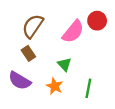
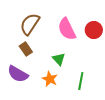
red circle: (97, 21) -> (94, 30), moved
pink semicircle: (73, 32) -> (67, 29), turned 115

